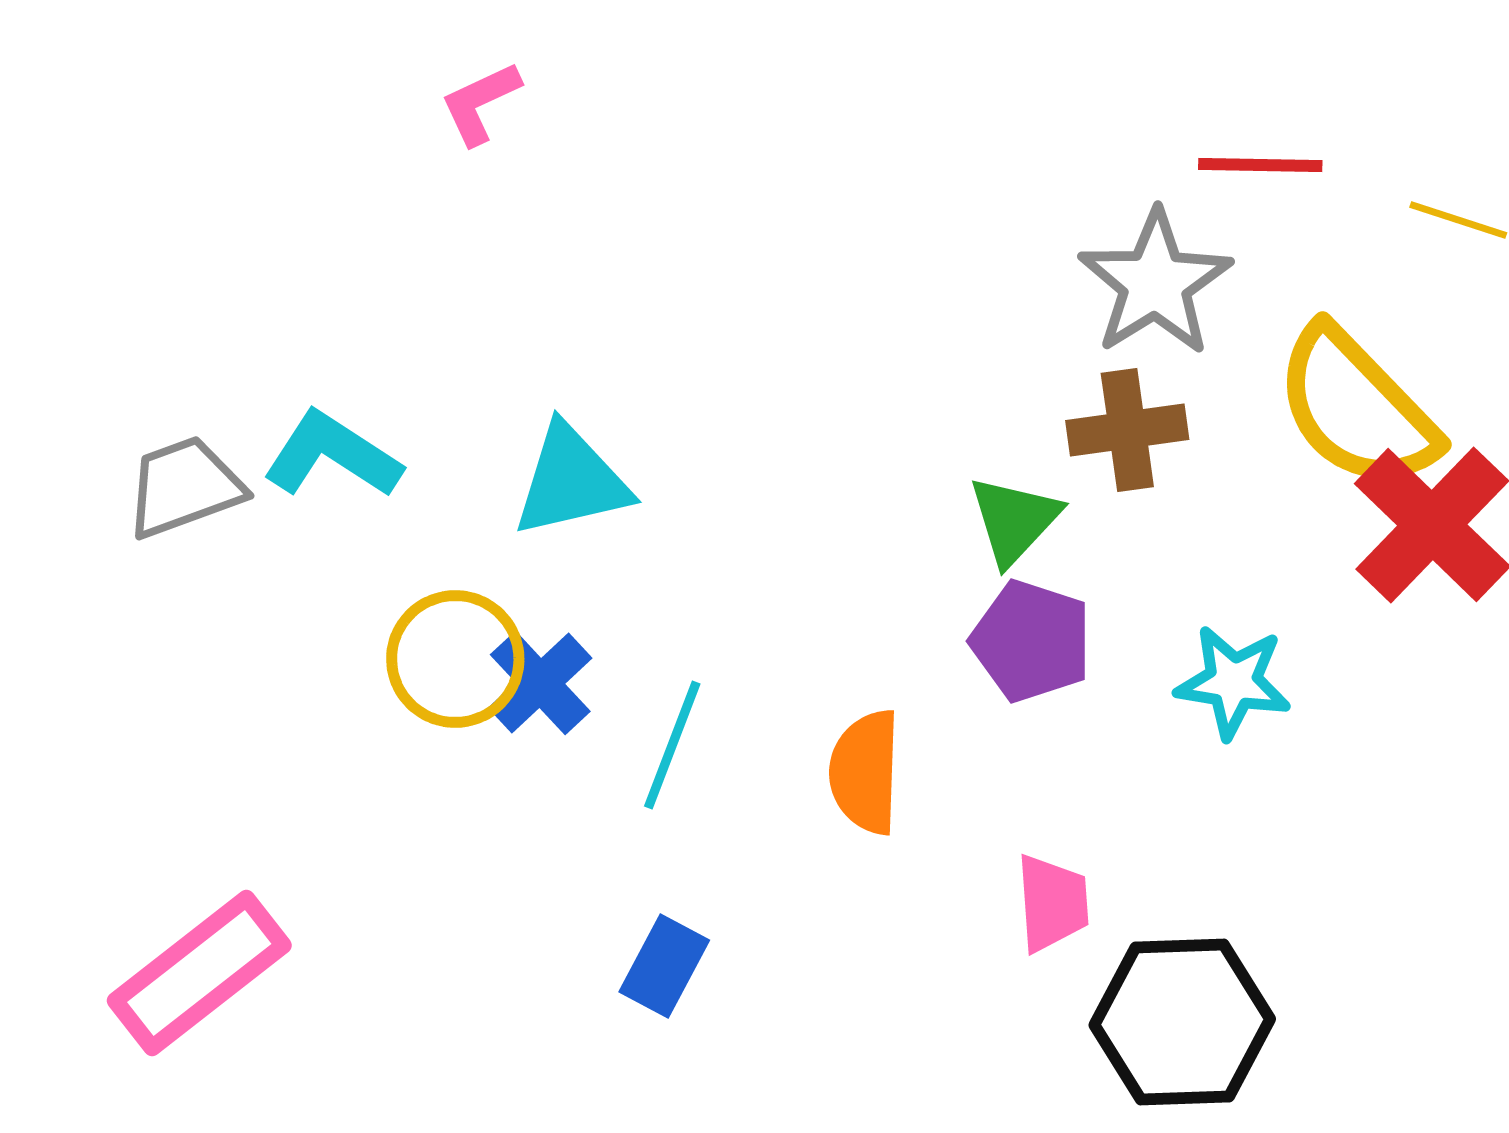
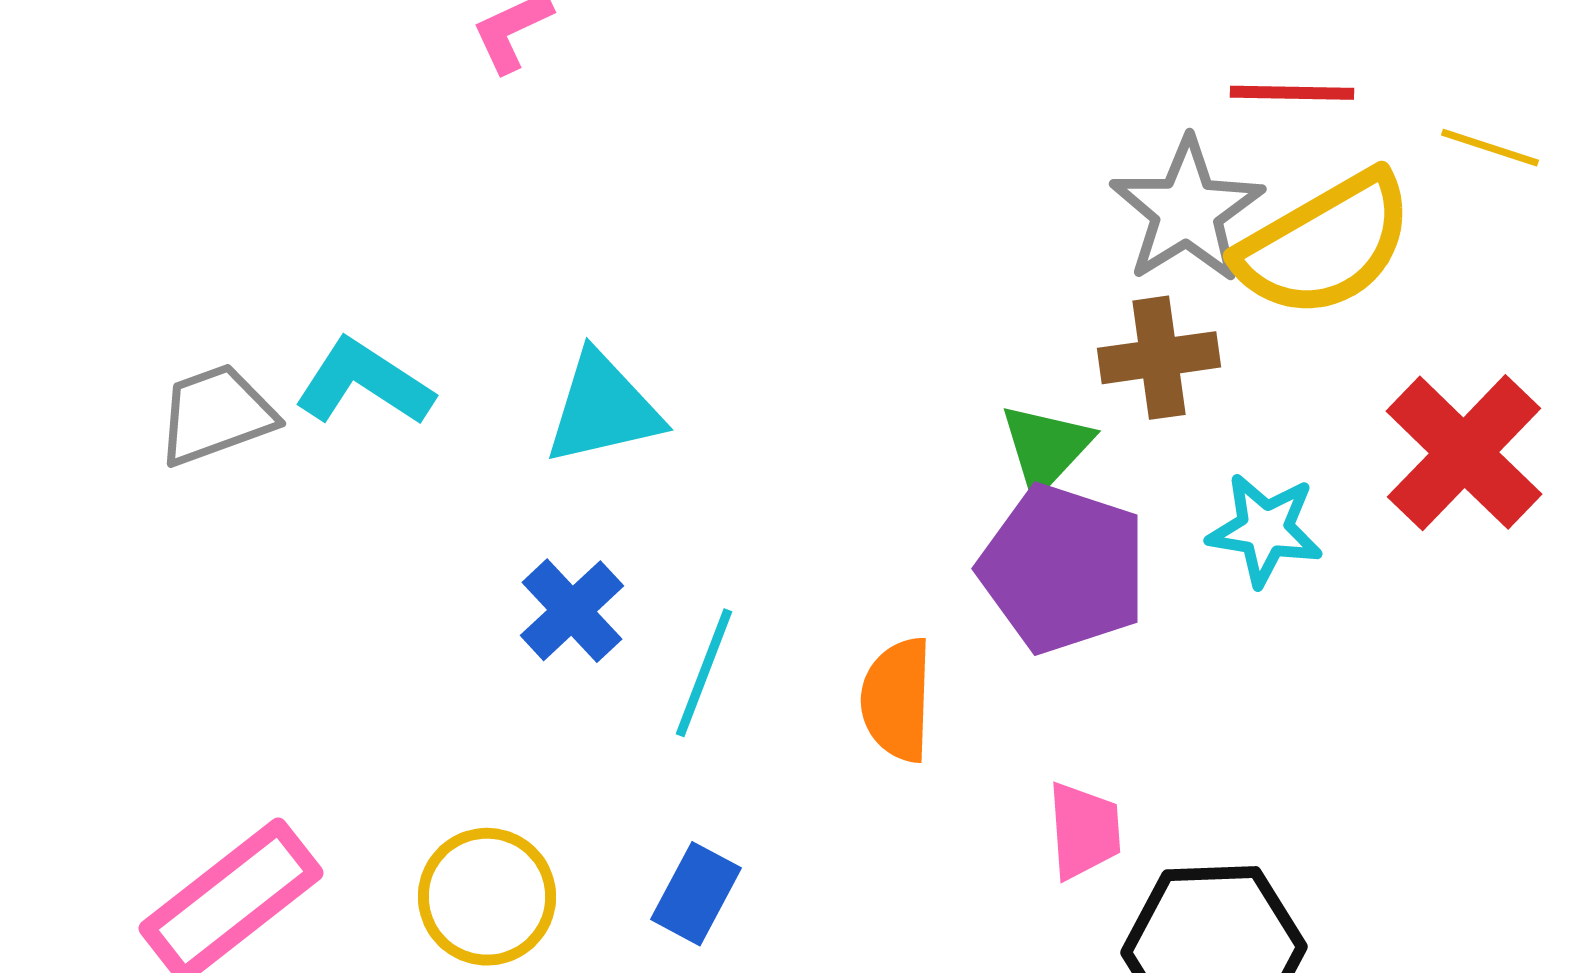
yellow semicircle: (1356, 408) -> (1325, 245), moved, turned -76
purple pentagon: (1031, 641) -> (1063, 569), size x1.4
yellow circle: (455, 659) -> (487, 897), moved
cyan star: (1233, 682) -> (1265, 530), moved

